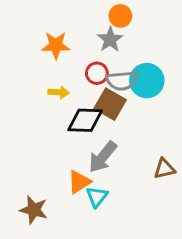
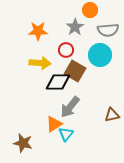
orange circle: (120, 16) -> (90, 10), moved
gray semicircle: (122, 81) -> (108, 30), moved
yellow arrow: (59, 92) -> (40, 63), size x1.5

